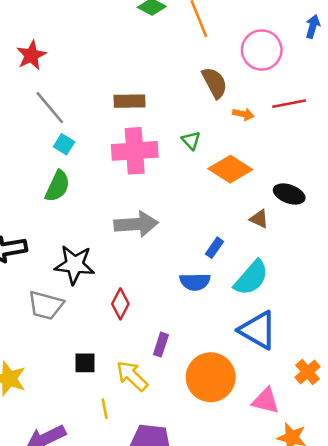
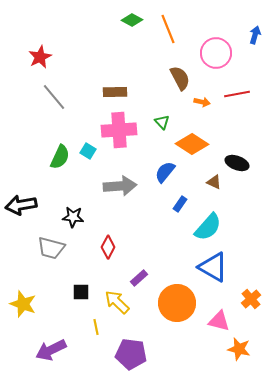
cyan square: (64, 144) -> (88, 151), moved
black star: (75, 265) -> (73, 217), size x0.7
blue semicircle: (195, 282) -> (165, 172), moved, turned 130
purple rectangle: (161, 345) -> (139, 278), turned 30

